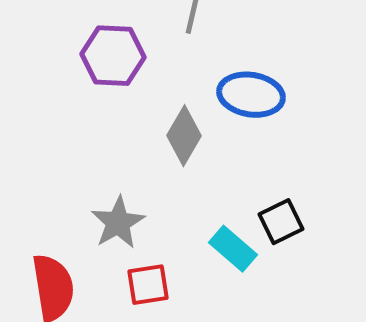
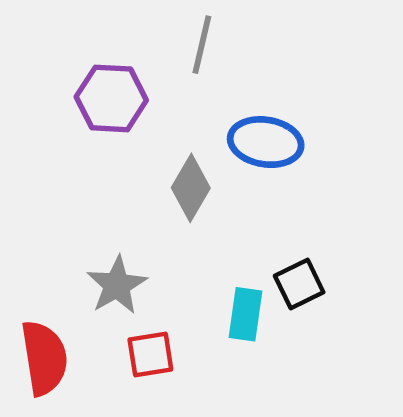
cyan rectangle: (233, 249) -> (245, 314), turned 57

